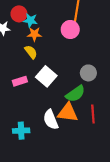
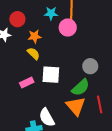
cyan star: (30, 20) -> (51, 13), moved
white square: (46, 76) -> (51, 75), turned -30
orange triangle: (68, 113) -> (76, 106), turned 50
white semicircle: (51, 120) -> (47, 117), moved

